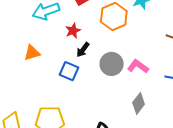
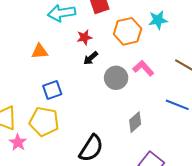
pink L-shape: (138, 66) -> (143, 68), moved
blue square: (69, 71) -> (52, 90), moved, turned 36

